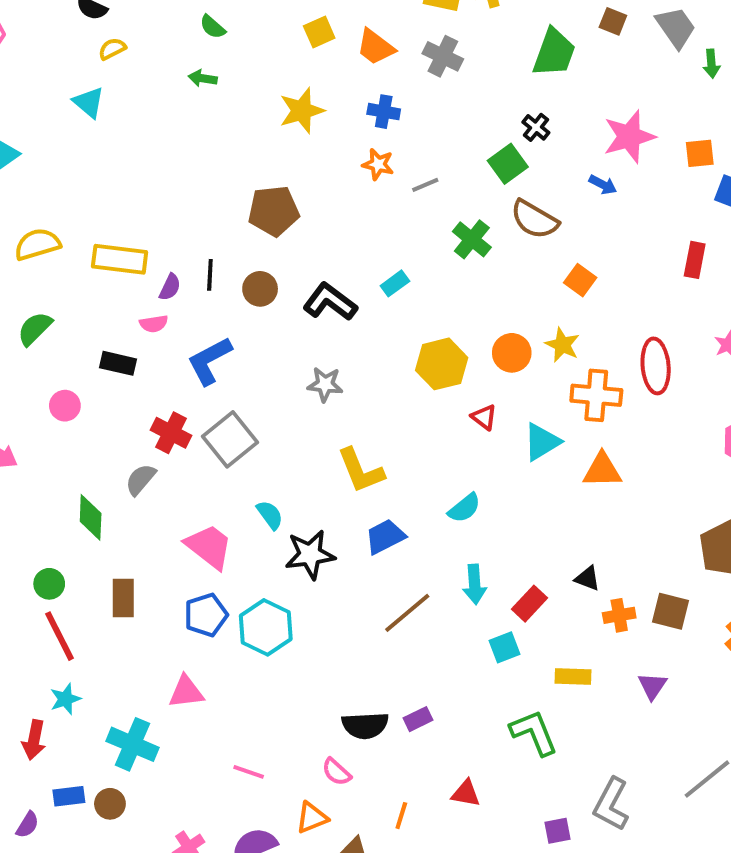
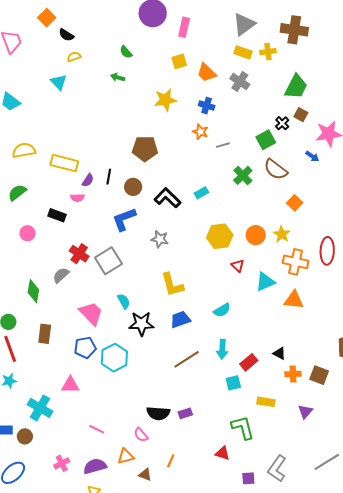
brown square: (613, 21) -> (301, 115), moved
blue L-shape: (210, 361) -> (124, 219), moved
red triangle: (466, 793) -> (223, 453), moved

